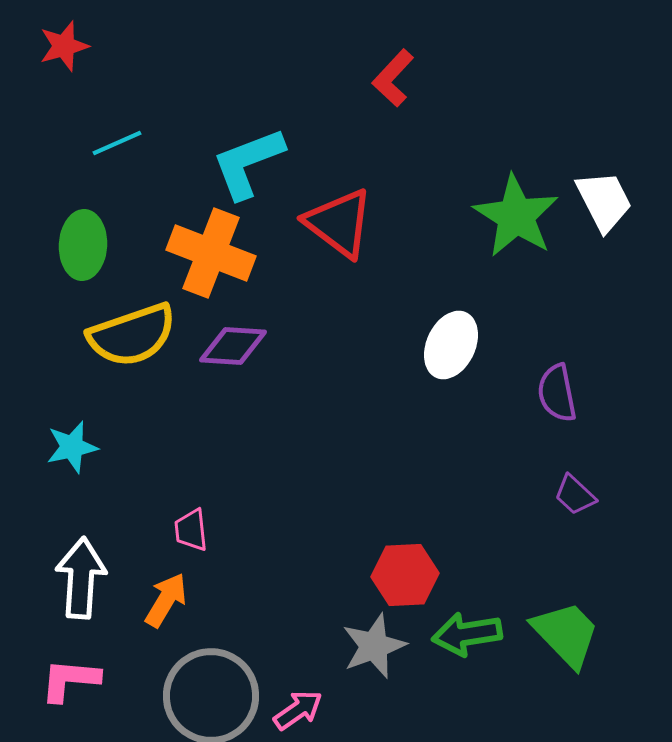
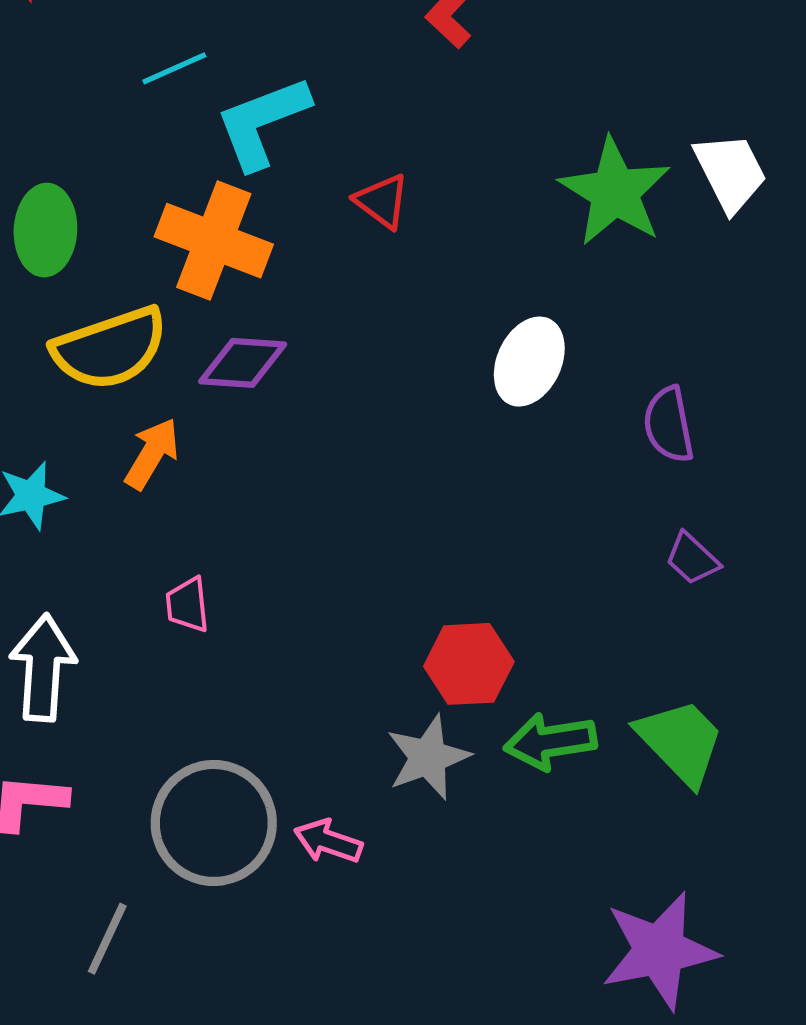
cyan line: (117, 143) -> (174, 68), moved
red triangle: (339, 223) -> (382, 201), size x0.6
orange arrow: (166, 600) -> (152, 454), moved
pink arrow: (298, 710) -> (328, 841), turned -126

